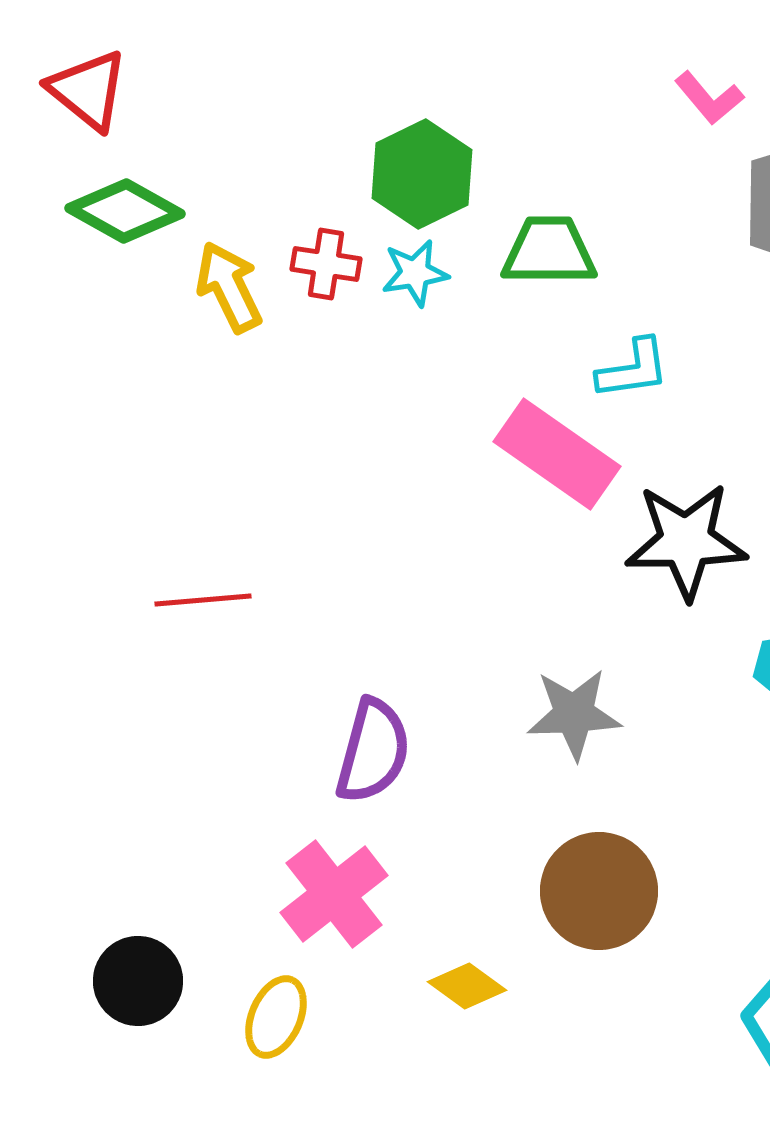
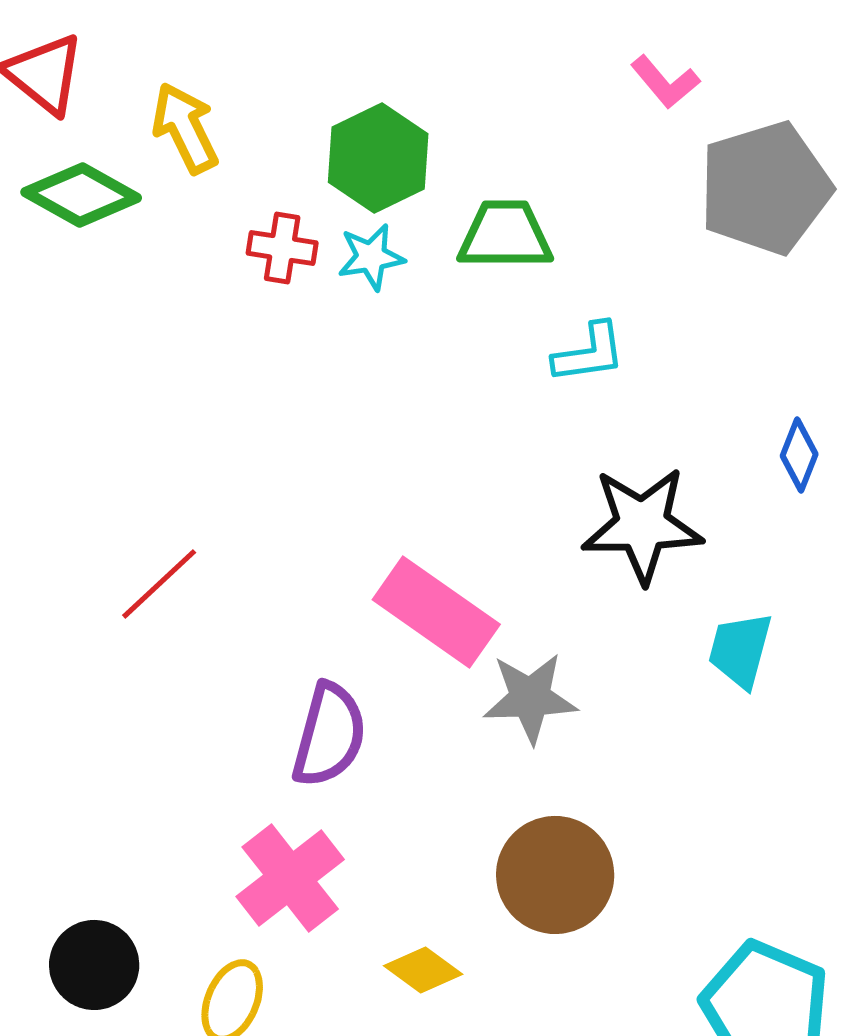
yellow arrow: (229, 287) -> (185, 128), moved
pink rectangle: (557, 454) -> (436, 612), moved
red line: (203, 600) -> (159, 584), turned -38

